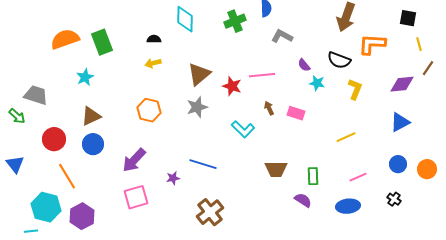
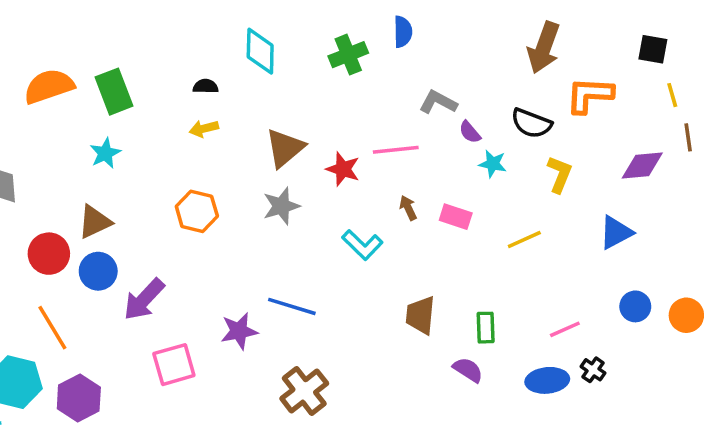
gray L-shape: (282, 36) -> (438, 102), moved
brown line: (428, 68) -> (688, 137), turned -42
cyan star: (85, 77) -> (105, 153), moved
blue triangle: (400, 122) -> (616, 232), moved
yellow line: (346, 137) -> (524, 240), moved
red circle: (54, 139) -> (49, 254), moved
purple arrow: (134, 160) -> (144, 299), moved
brown trapezoid: (276, 169) -> (420, 315), turned 95
purple star: (173, 178) -> (239, 331), size x1.5
black cross: (394, 199) -> (593, 370), moved

